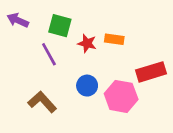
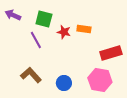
blue circle: (87, 86) -> (64, 83), moved
pink hexagon: (121, 96) -> (100, 80), moved

